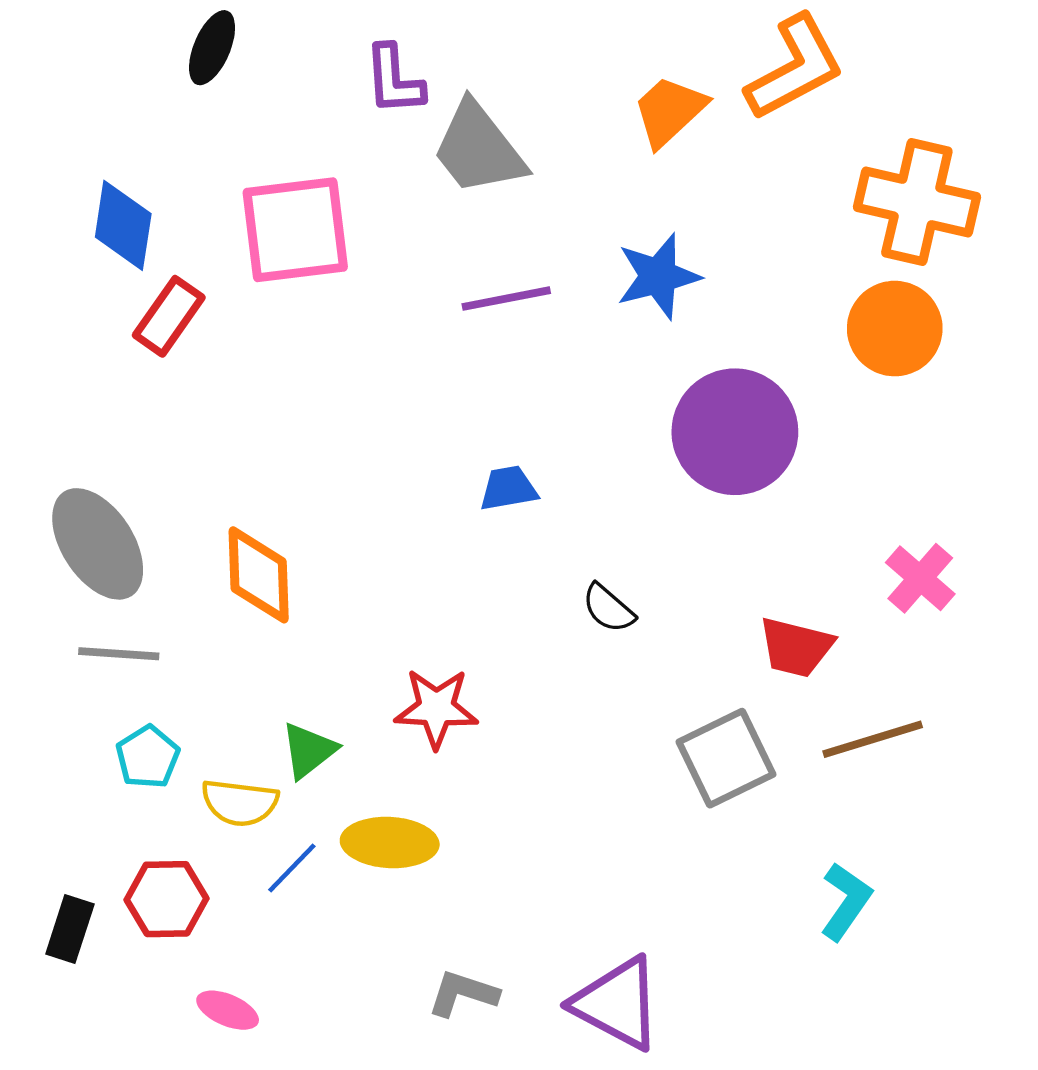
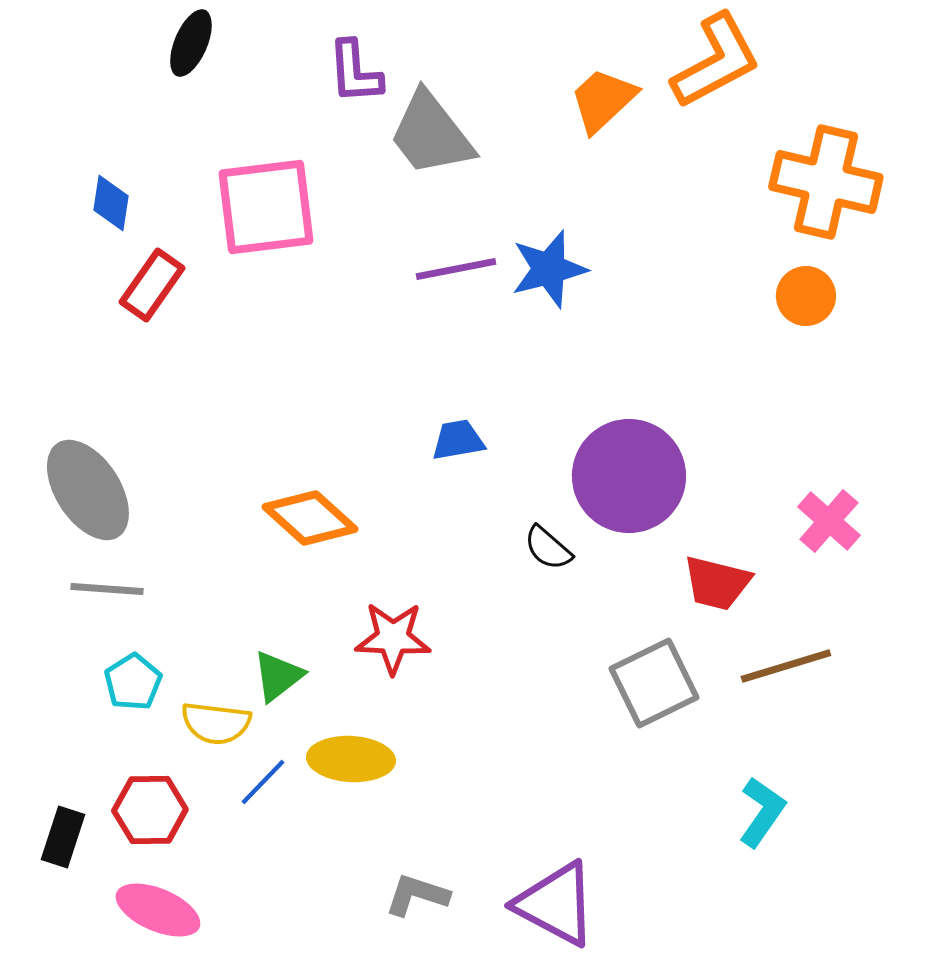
blue diamond: (123, 225) -> (111, 203), size x0.7
blue star: (658, 276) -> (549, 269), moved
orange circle: (895, 329) -> (806, 296), size x0.7
purple circle: (735, 432) -> (629, 476), moved
orange diamond: (259, 575) -> (310, 518), moved, turned -46
pink ellipse: (228, 1010) -> (158, 910), moved, size x1.5

